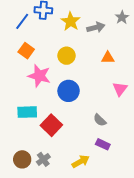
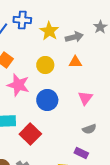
orange triangle: (108, 58) -> (75, 62), moved
pink triangle: (120, 89) -> (85, 98), moved
gray semicircle: (100, 120) -> (89, 129), moved, turned -64

